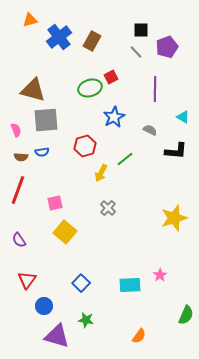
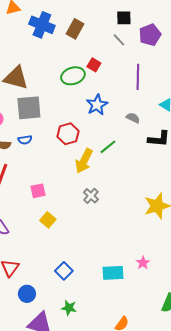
blue cross: (59, 37) -> (42, 25), turned -30
red square: (111, 77) -> (94, 65), turned -32
yellow arrow: (101, 173) -> (84, 161), size x1.4
yellow square: (65, 232) -> (48, 220), size x0.7

